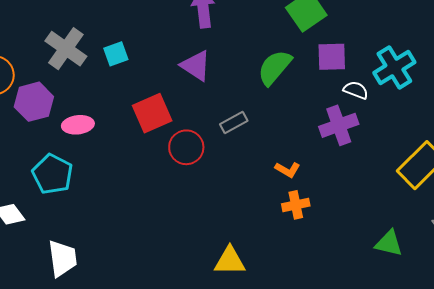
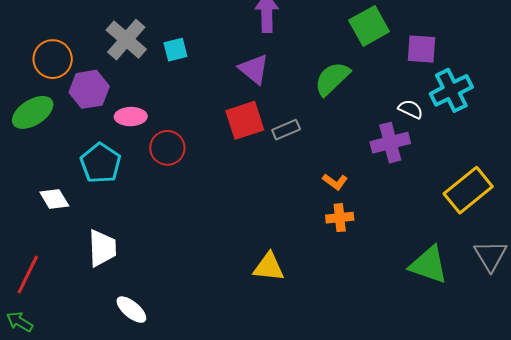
purple square: (332, 57) -> (421, 49), moved
red square: (152, 113) -> (245, 120), moved
red circle: (186, 147) -> (167, 148), moved
green triangle: (389, 243) -> (429, 265), size x1.4

